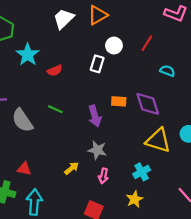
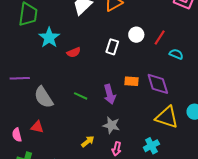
red line: (147, 43) -> (160, 38), moved
white circle: (114, 46) -> (136, 35), moved
green line: (55, 109) -> (81, 96), moved
red triangle: (24, 169) -> (37, 127), moved

